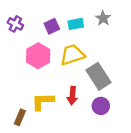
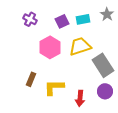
red arrow: (72, 96) -> (80, 98), moved
brown rectangle: (20, 117) -> (31, 79), moved

